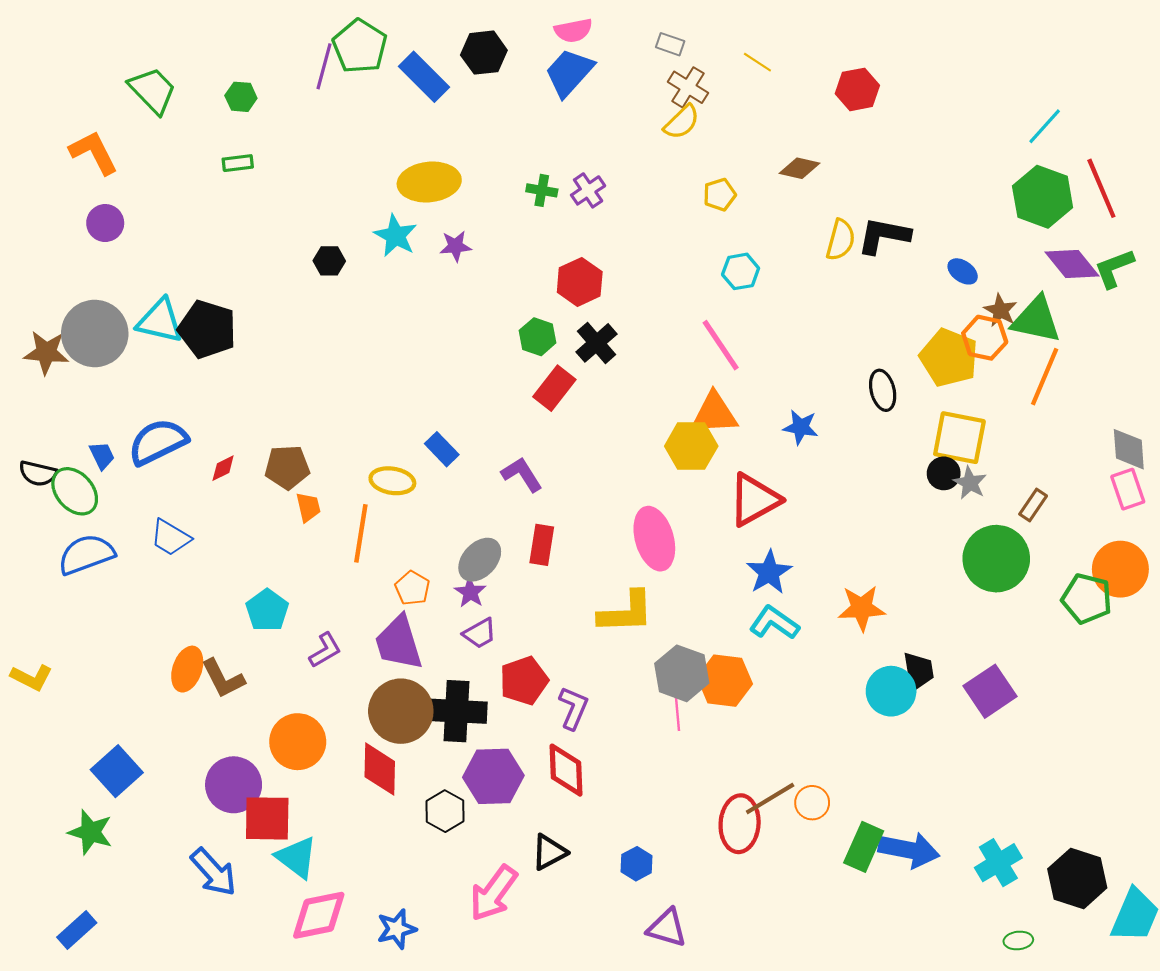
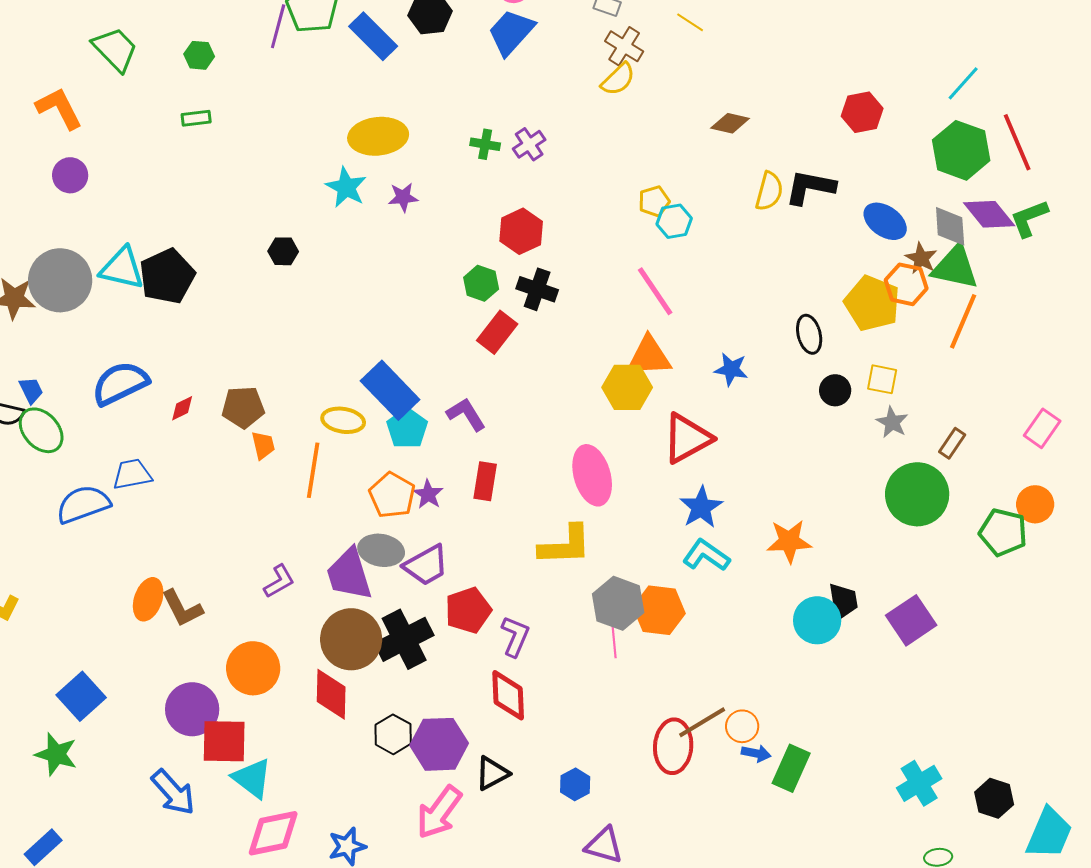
red hexagon: (857, 89) -> (862, 112), moved
yellow pentagon: (720, 195) -> (654, 201), moved
black hexagon: (329, 261) -> (283, 251), moved
blue ellipse: (963, 271) -> (885, 221), size x1.5
black pentagon: (207, 329) -> (167, 276), turned 30
black cross: (596, 343) -> (537, 289), turned -30
yellow square: (959, 438) -> (882, 379), size x0.6
blue rectangle: (442, 449) -> (390, 390), size x1.8
gray diamond: (1129, 449) -> (950, 226), moved
blue trapezoid: (102, 456) -> (31, 390), moved
black circle: (944, 473) -> (835, 390), moved
pink rectangle: (1128, 489) -> (1042, 428), turned 54
blue trapezoid: (170, 538) -> (132, 474), turned 138
blue semicircle: (86, 554) -> (83, 504), moved
gray ellipse: (480, 560) -> (381, 550), moved, turned 57
orange circle: (1120, 569) -> (1035, 504), size x0.7
orange pentagon: (412, 588) -> (392, 495), moved, size x1.4
purple star: (470, 592) -> (428, 494), moved
cyan pentagon: (267, 610) -> (407, 428), moved
purple trapezoid: (480, 633) -> (426, 565), size x1.4
black cross: (457, 711) -> (404, 639), turned -30
purple hexagon: (493, 776) -> (439, 744), moved
blue arrow: (909, 850) -> (756, 753), moved, size x0.5
black hexagon: (1077, 878) -> (994, 798), size x0.7

